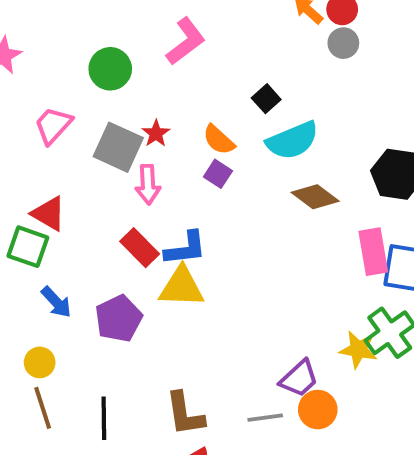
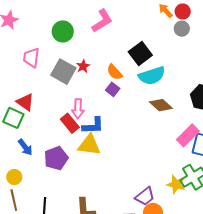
black square: (266, 99) -> (140, 53), size x1.6
pink trapezoid: (53, 125) -> (31, 58), turned -40
pink arrow: (148, 185) -> (78, 109), moved
pink rectangle: (373, 252) -> (188, 135), turned 50

